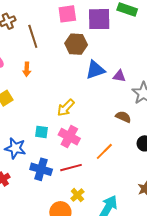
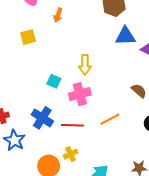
yellow arrow: (66, 108) -> (85, 65), turned -60
pink cross: (69, 137) -> (80, 94), turned 30
blue star: (15, 148) -> (14, 140), moved

